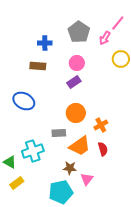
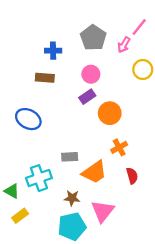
orange circle: (76, 113) -> (110, 113), moved
red semicircle: (103, 149) -> (132, 176), moved
brown star: (70, 168) -> (72, 198), moved
pink triangle: (87, 179) -> (103, 211), size x1.5

